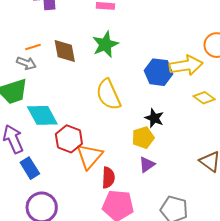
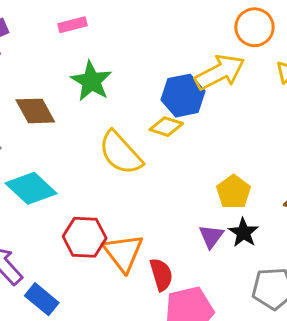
yellow diamond: (204, 98) -> (166, 127), moved
cyan diamond: (42, 115) -> (31, 188), moved
black star: (154, 118) -> (243, 233), moved, turned 30
yellow pentagon: (143, 138) -> (234, 192), moved

